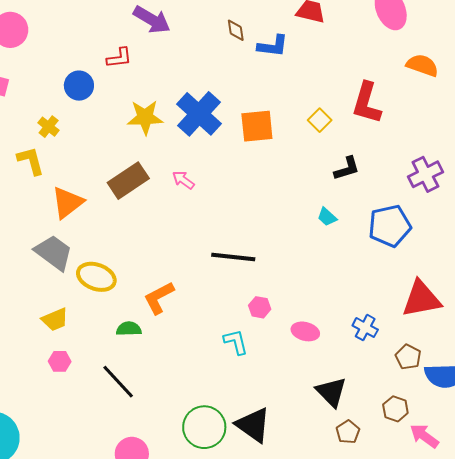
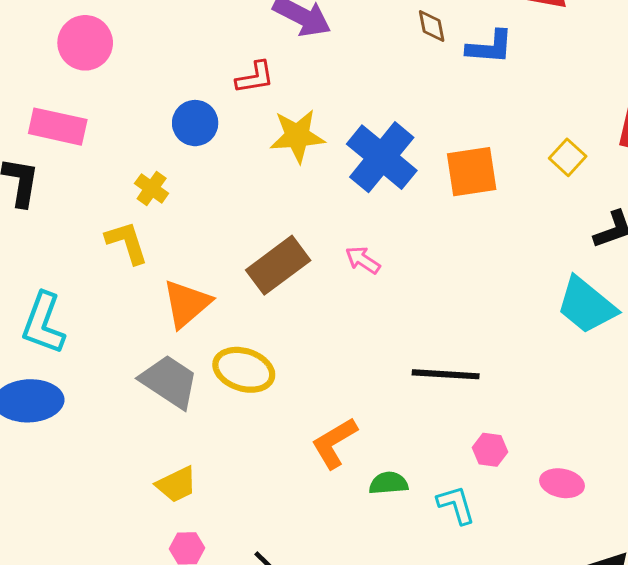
yellow star: (145, 117) -> (297, 136), moved
cyan trapezoid: (327, 217) -> (586, 305), size x2.0
yellow ellipse: (96, 277) -> (244, 370), moved
green semicircle: (129, 329) -> (389, 483), moved

